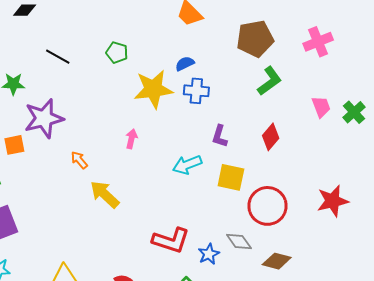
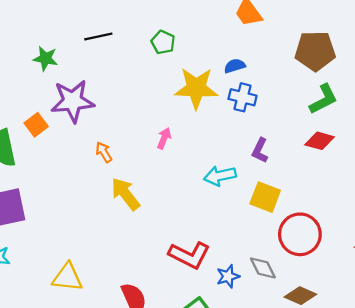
black line: (58, 57) -> (98, 37), turned -50
red diamond: (271, 137) -> (320, 141), moved, turned 56
orange square: (14, 145) -> (36, 125), turned -35

